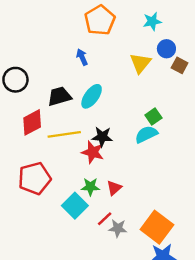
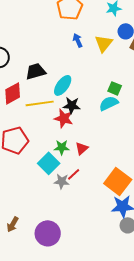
blue arrow: (82, 57) -> (78, 40), moved
cyan ellipse: (92, 96) -> (63, 85), moved
green square: (153, 117) -> (115, 88), turned -32
gray star: (118, 228) -> (62, 181), moved

